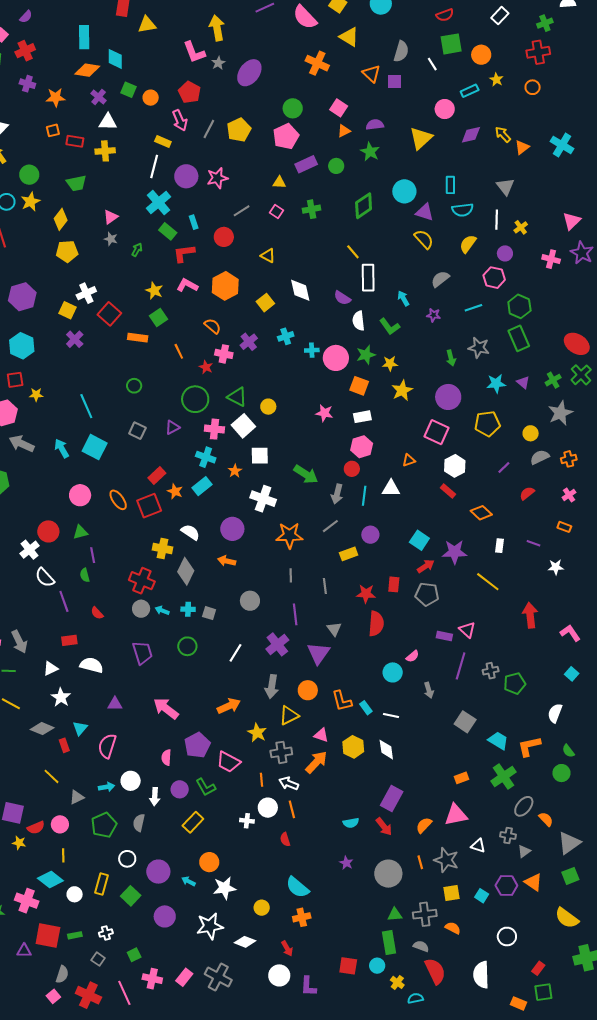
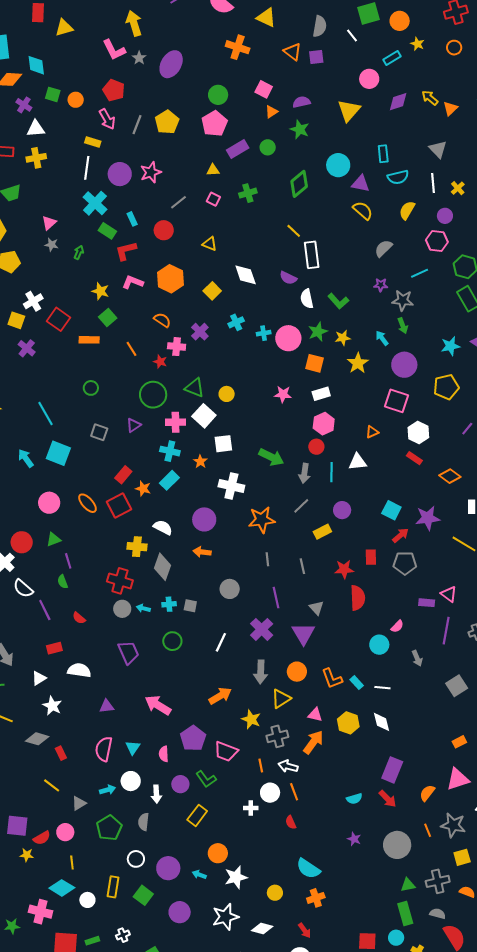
cyan arrow: (403, 298) -> (382, 338), moved
gray star: (479, 348) -> (403, 300), moved
gray square: (465, 722) -> (457, 686), turned 30
cyan triangle: (80, 728) -> (133, 748), moved

